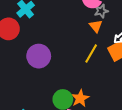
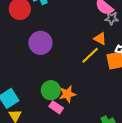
orange triangle: (96, 26) -> (100, 39), moved, turned -40

